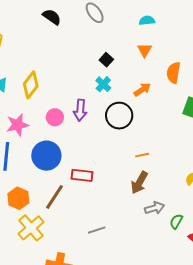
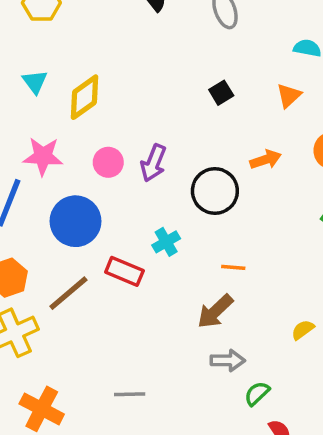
cyan cross: (103, 84) -> (166, 242), moved
gray line: (97, 230) -> (130, 394), moved

